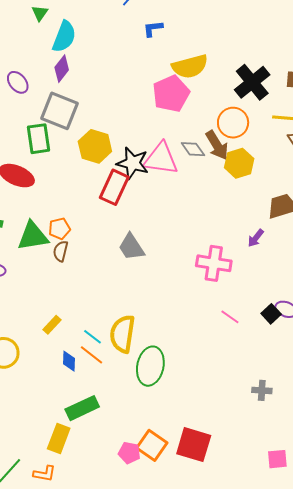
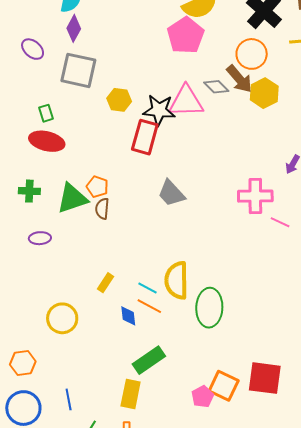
green rectangle: (38, 139) -> (46, 113), moved, size x0.6
yellow hexagon: (95, 146) -> (119, 100), size x0.7
orange pentagon: (59, 229) -> (97, 187), turned -30
pink line: (230, 317) -> (280, 222), moved
pink pentagon: (129, 453) -> (203, 397), turned -30

